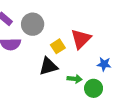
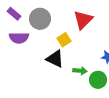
red triangle: (81, 39) -> (83, 20), moved
black triangle: (48, 66) -> (55, 59), turned 42

